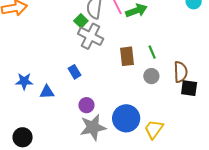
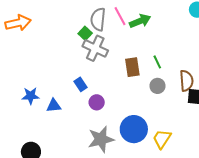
purple circle: (86, 105) -> (97, 102), moved

